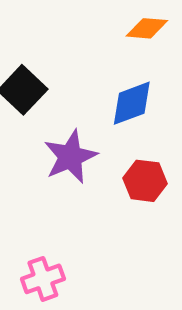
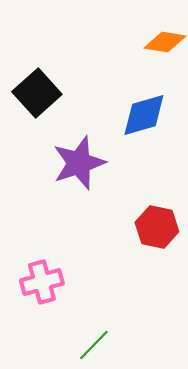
red hexagon: (145, 181) -> (157, 227), moved

